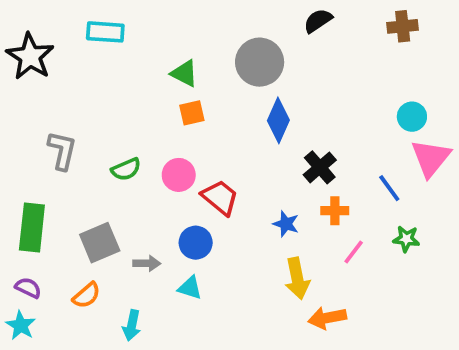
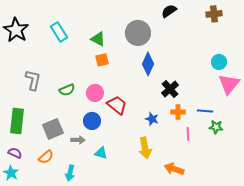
cyan rectangle: (105, 32) -> (59, 32), moved, turned 54
blue line: (389, 188) -> (205, 111), moved, turned -49
blue circle: (196, 243) -> (92, 121), moved
pink line: (354, 252) -> (188, 134), turned -40
yellow arrow: (297, 278) -> (145, 148), moved
orange arrow: (327, 318) -> (174, 169), turned 30

